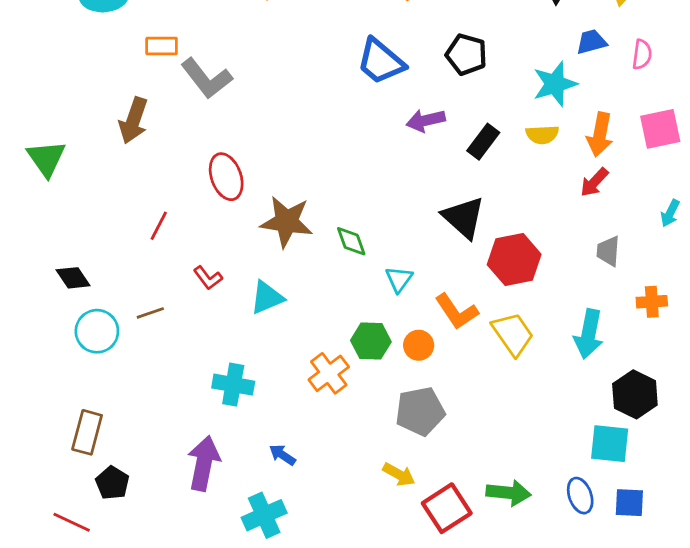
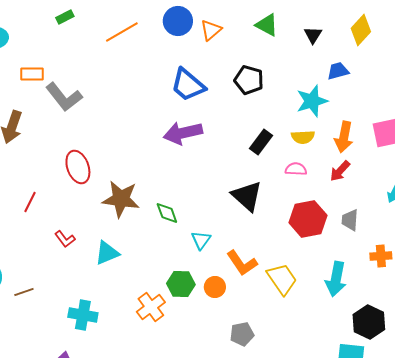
pink semicircle: (642, 54) -> (296, 169), moved, turned -95
purple arrow: (426, 120) -> (183, 133), moved, size x1.4
red hexagon: (514, 260) -> (308, 219), moved
brown line: (150, 313) -> (24, 292), moved
gray pentagon: (420, 411) -> (242, 334), moved, size x0.7

